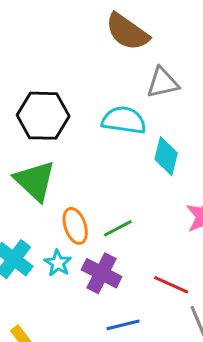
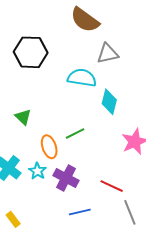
black hexagon: (43, 116) -> (31, 52), moved
green triangle: (35, 181) -> (23, 117), size x0.6
green line: (118, 228) -> (75, 133), moved

